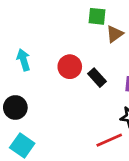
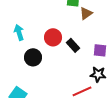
black circle: (15, 107) -> (33, 57), moved

